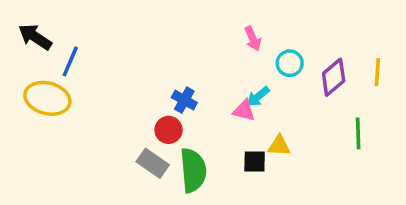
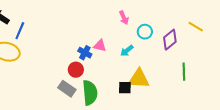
yellow line: (377, 72) -> (196, 27), moved, turned -63
pink triangle: (244, 111) -> (100, 46), moved
yellow triangle: (279, 146) -> (139, 79), size x1.6

